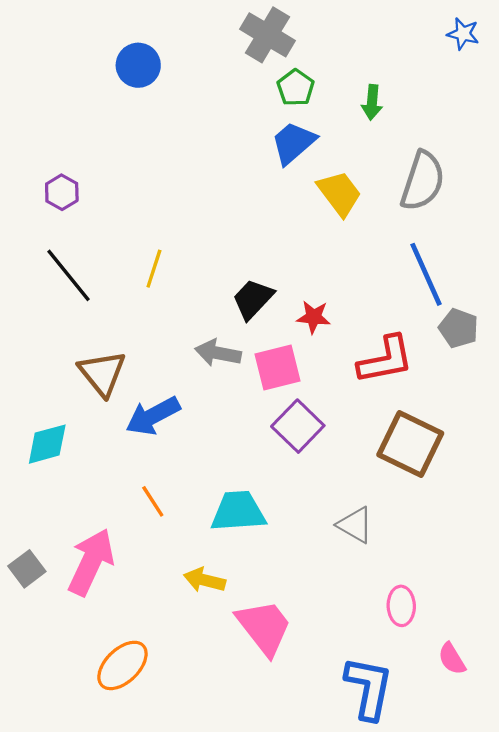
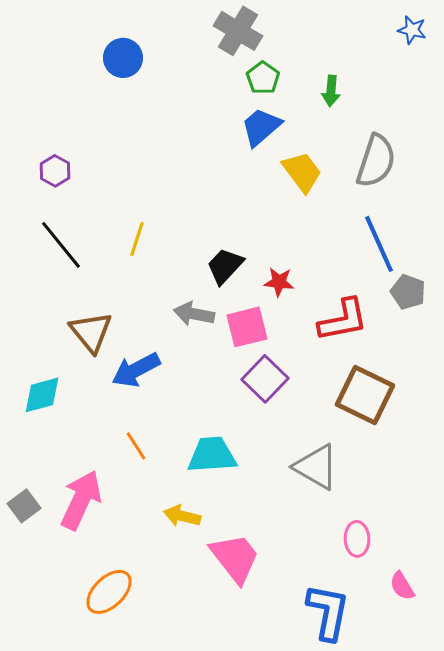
gray triangle: (355, 525) -> (316, 467), size x1.4

